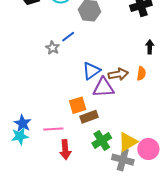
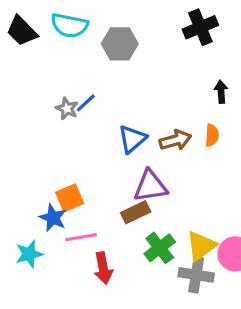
blue line: (68, 37) -> (86, 103), moved
purple triangle: (104, 88) -> (150, 186), moved
orange square: (78, 105) -> (70, 198), moved
blue star: (23, 123) -> (53, 218), moved

